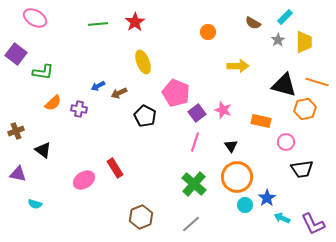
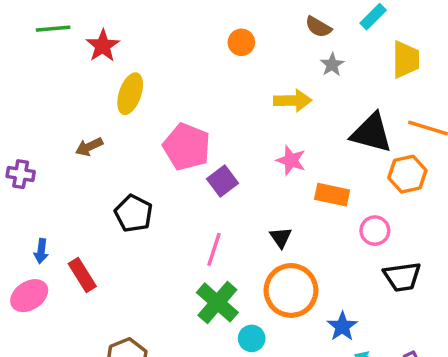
red star: (135, 22) -> (103, 46), moved
gray star: (278, 40) -> (332, 65), moved
yellow ellipse: (143, 62) -> (130, 94), turned 40
blue arrow: (98, 86) -> (41, 251), moved, turned -56
pink star: (223, 110) -> (291, 160), moved
black pentagon: (145, 116) -> (134, 213), moved
pink line: (195, 142) -> (214, 249), moved
cyan circle: (245, 205) -> (252, 338), moved

